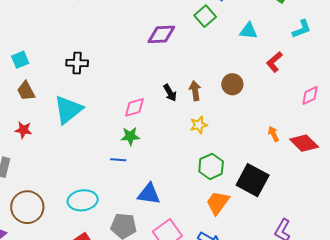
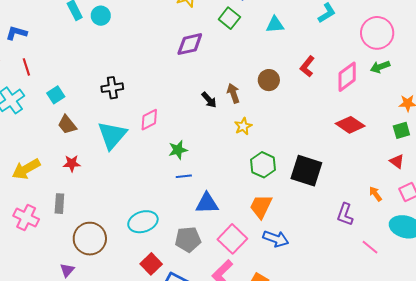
red L-shape: (274, 62) -> (307, 66), moved
pink diamond: (310, 95) -> (347, 77), size x1.4
pink diamond: (134, 107) -> (149, 120), moved
orange arrow: (273, 134) -> (375, 194), moved
blue line: (118, 160) -> (184, 176), moved
orange trapezoid: (218, 203) -> (261, 206), moved

